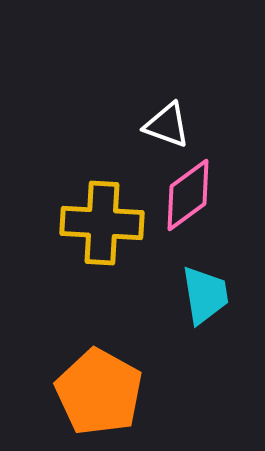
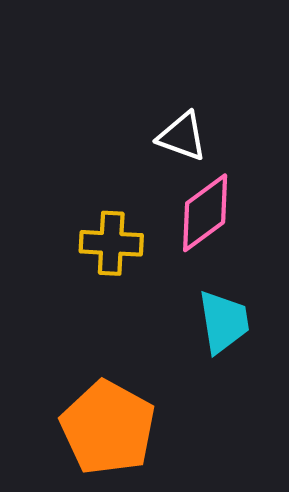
yellow cross: (102, 223) -> (111, 243), size x0.7

